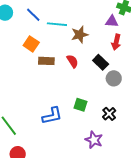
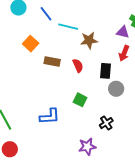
orange square: (31, 44) -> (31, 44), moved
black rectangle: (101, 62) -> (106, 71), turned 42
green square: (80, 105) -> (80, 100), moved
purple star: (94, 140) -> (87, 147), turned 30

